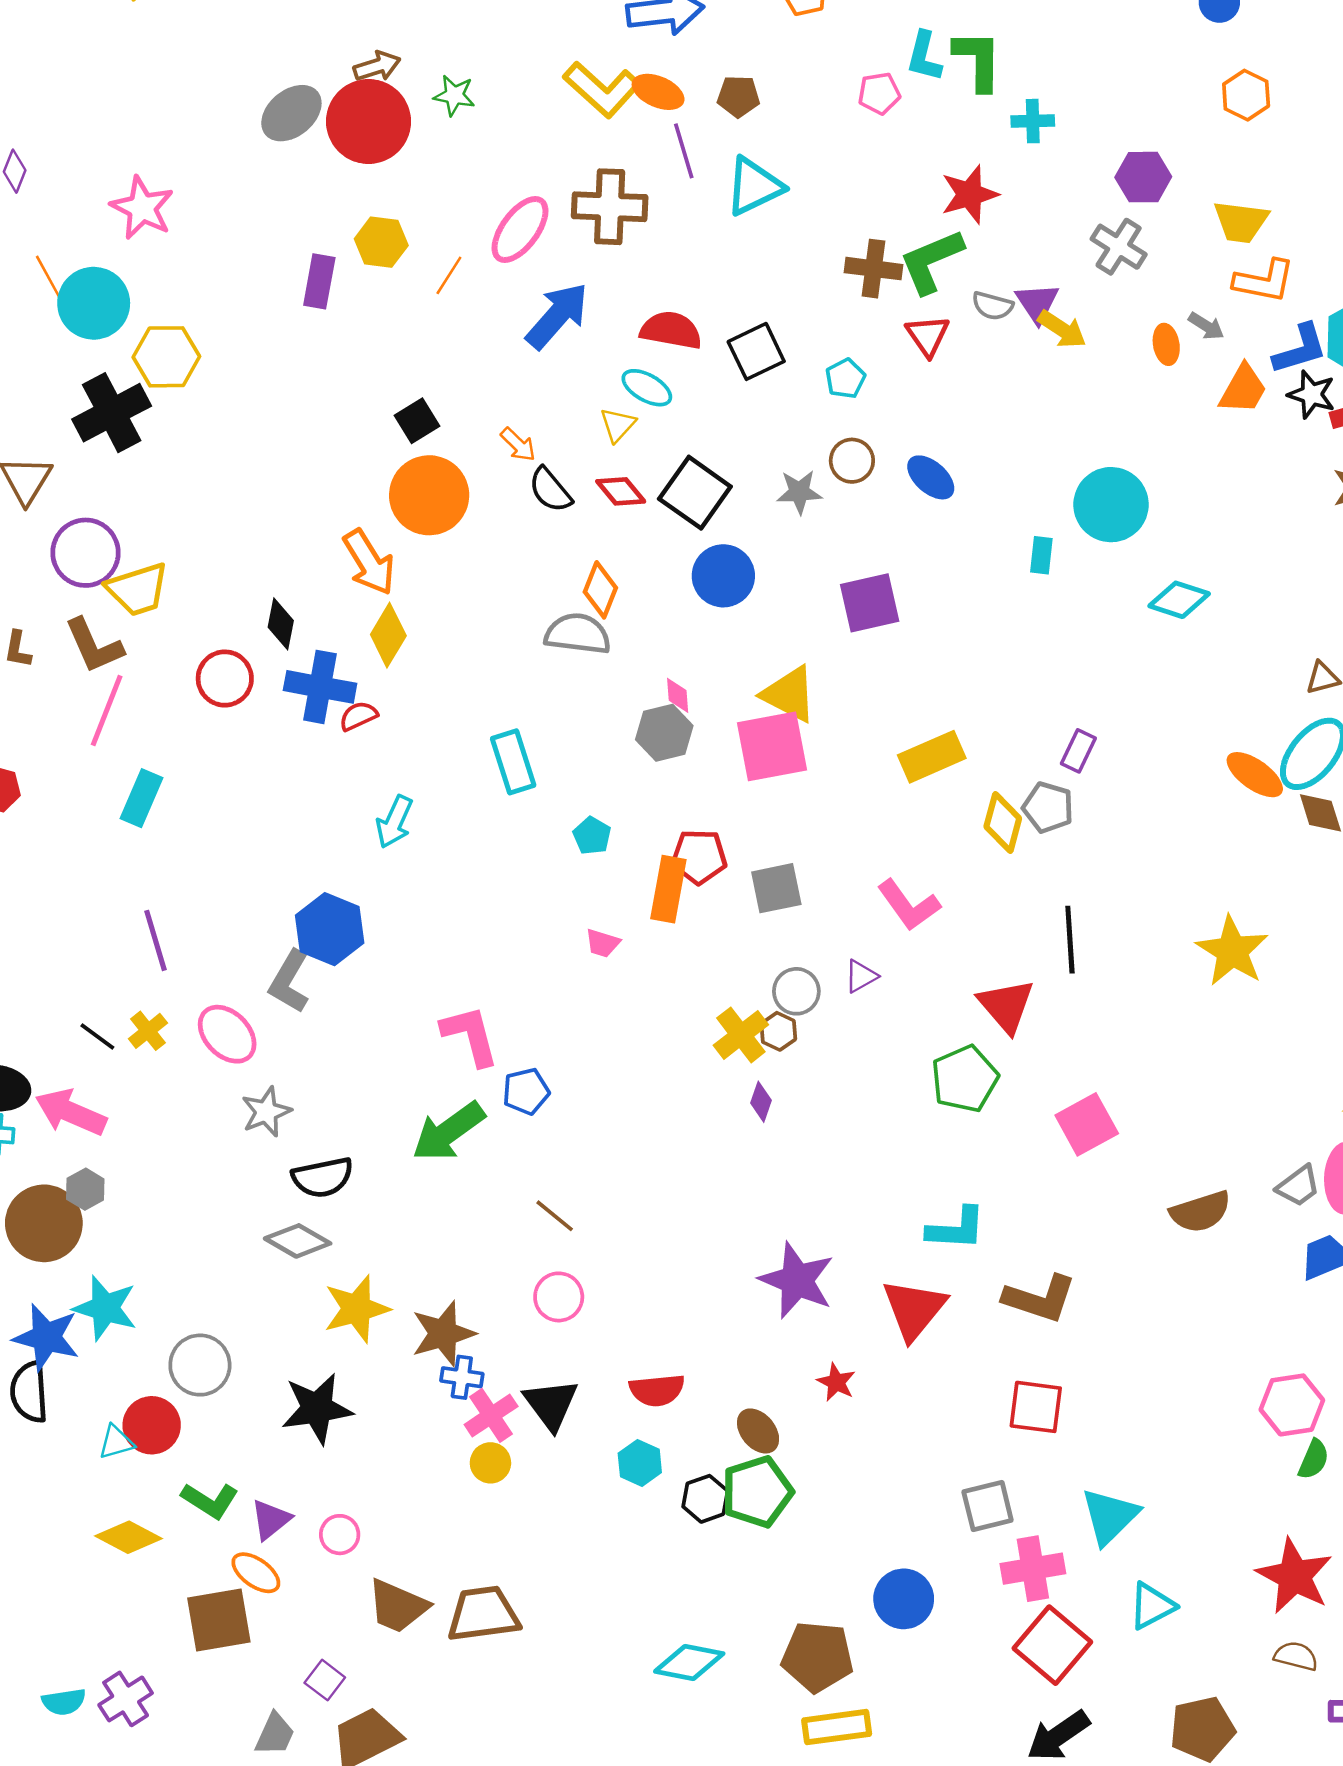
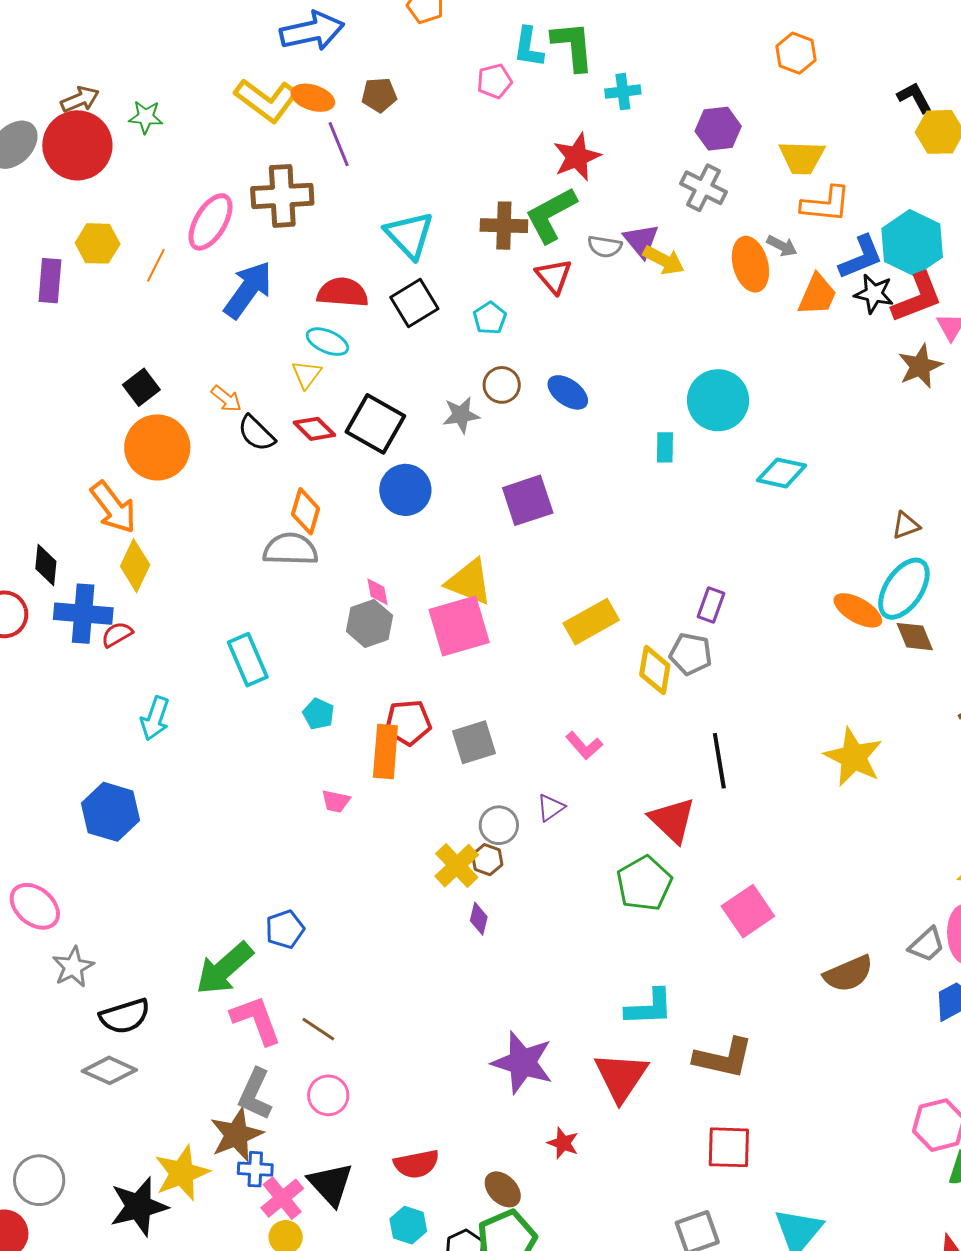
cyan triangle: (754, 186) -> (409, 235), moved, turned -42
orange ellipse: (1166, 344) -> (750, 264), size x1.6
pink L-shape: (909, 905) -> (584, 745), size x0.7
gray L-shape: (289, 982) -> (255, 1094), moved
pink L-shape: (470, 1035) -> (256, 1020), moved
yellow star: (357, 1309) -> (182, 1173), moved

